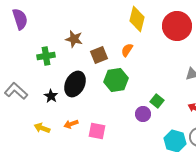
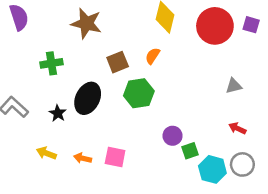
brown star: (74, 39) -> (86, 23), moved, size x1.4
green square: (157, 101) -> (190, 151), moved, turned 32
orange arrow: (71, 124) -> (83, 158), moved, turned 32

